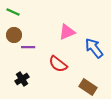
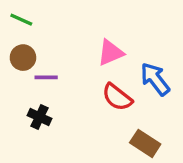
red semicircle: (58, 64) -> (117, 97), moved
black cross: (22, 79) -> (39, 117), moved, turned -32

